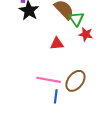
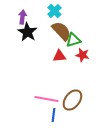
green triangle: (76, 19) -> (73, 40), turned 49
red triangle: (57, 44) -> (59, 56), moved

